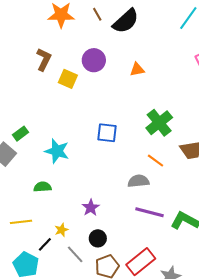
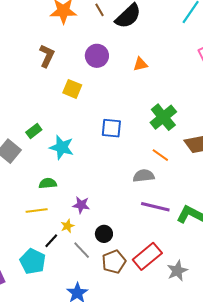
yellow square: (68, 79) -> (72, 89), moved
green rectangle: (20, 134) -> (34, 131), moved
purple star: (91, 208) -> (81, 205), moved, turned -30
yellow line: (21, 222) -> (37, 211), moved

